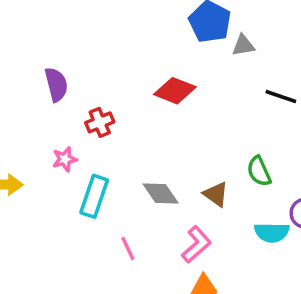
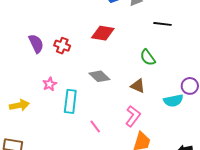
red cross: (100, 122) -> (62, 46), moved, turned -35
green semicircle: (259, 171) -> (148, 57), moved
gray diamond: (161, 194) -> (99, 76), moved

